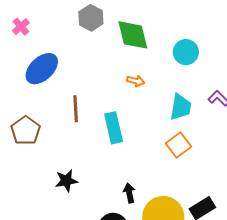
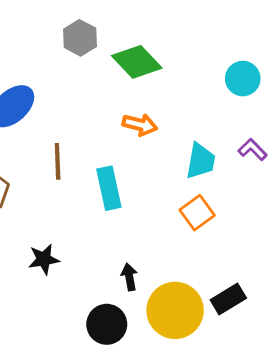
green diamond: (133, 35) -> (137, 62), turned -30
cyan circle: (186, 52) -> (243, 79), moved
orange arrow: (136, 81) -> (140, 125), size x1.4

